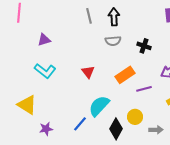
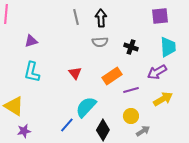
cyan L-shape: (45, 71) -> (32, 72), turned 65
yellow circle: (135, 117) -> (131, 116), moved
purple star: (46, 129) -> (24, 131), moved
gray arrow: (156, 130) -> (143, 131), turned -32

